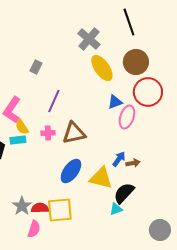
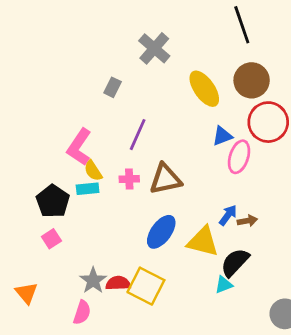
gray cross: (89, 39) -> (154, 48), moved
yellow square: (60, 210) -> (146, 286), turned 32
pink semicircle: (34, 229) -> (82, 312), moved

